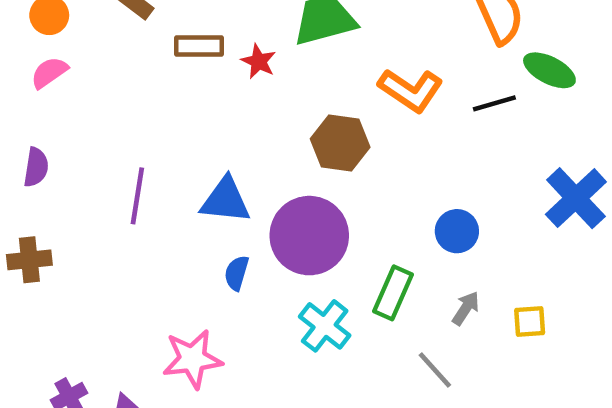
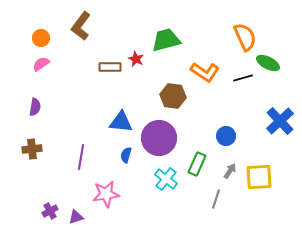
brown rectangle: (199, 46) -> (110, 67), moved
purple line: (137, 196) -> (81, 157), moved
yellow square: (530, 322) -> (259, 177), size x1.8
gray line: (435, 370) -> (216, 199), turned 60

